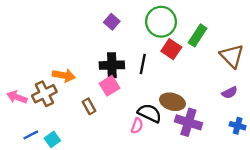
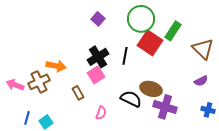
red square: (171, 49) -> (150, 43), size x1.4
black cross: (112, 65) -> (98, 57), turned -30
pink semicircle: (137, 126) -> (101, 113), moved
blue line: (31, 135) -> (27, 118), turned -48

